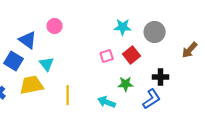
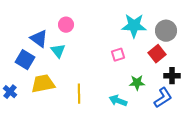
cyan star: (123, 27) -> (134, 26), size x1.4
red square: (132, 55) -> (157, 54), moved
cyan triangle: (47, 64) -> (58, 51), moved

